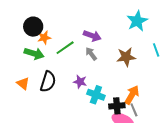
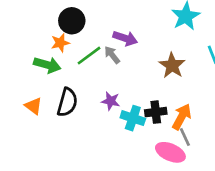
black circle: (33, 27) -> (72, 21), moved
gray arrow: (91, 54) -> (112, 55), moved
brown star: (126, 57) -> (172, 65), turned -30
black cross: (117, 106) -> (156, 112), moved

